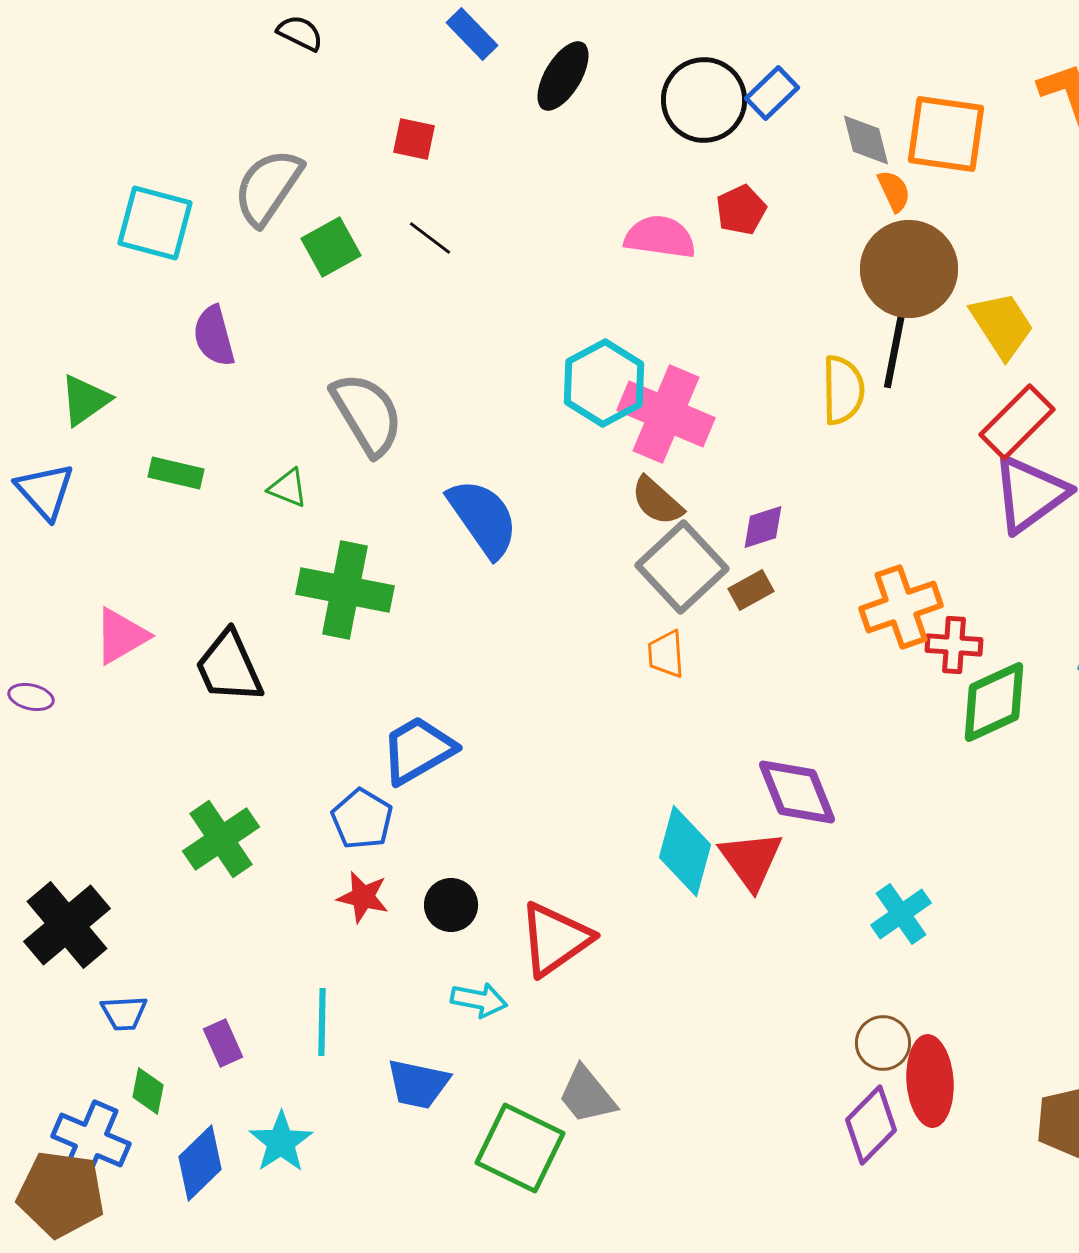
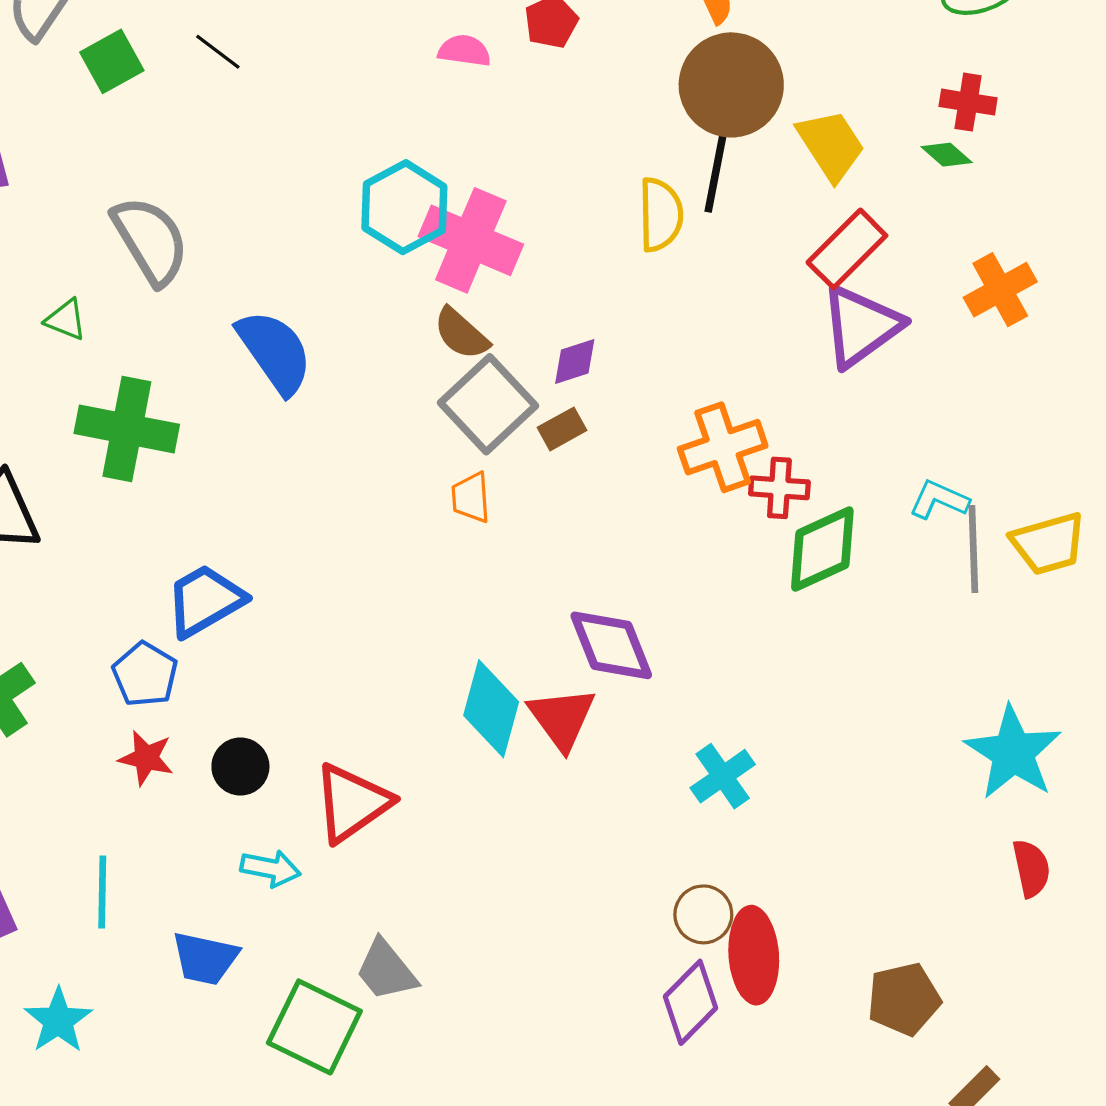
pink semicircle: (660, 237) -> (464, 51), size x0.7

